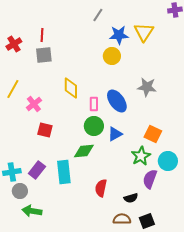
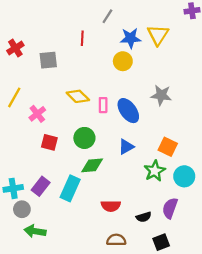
red line: (42, 35) -> (82, 38), moved
yellow diamond: (71, 88) -> (78, 96), turned -45
pink rectangle: (94, 104) -> (103, 105), moved
green circle: (94, 126) -> (84, 138), moved
cyan rectangle: (64, 172) -> (70, 188), turned 30
purple semicircle: (150, 179) -> (170, 208), moved
red semicircle: (101, 188) -> (111, 206), turned -102
brown semicircle: (122, 219) -> (116, 240), moved

